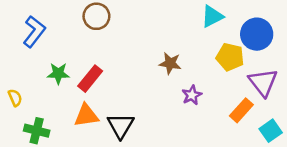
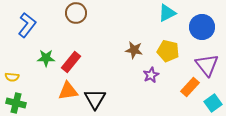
yellow pentagon: (230, 57) -> (168, 51), moved
yellow semicircle: (15, 98) -> (12, 77), turned 120
green cross: (37, 131) -> (16, 103), moved

